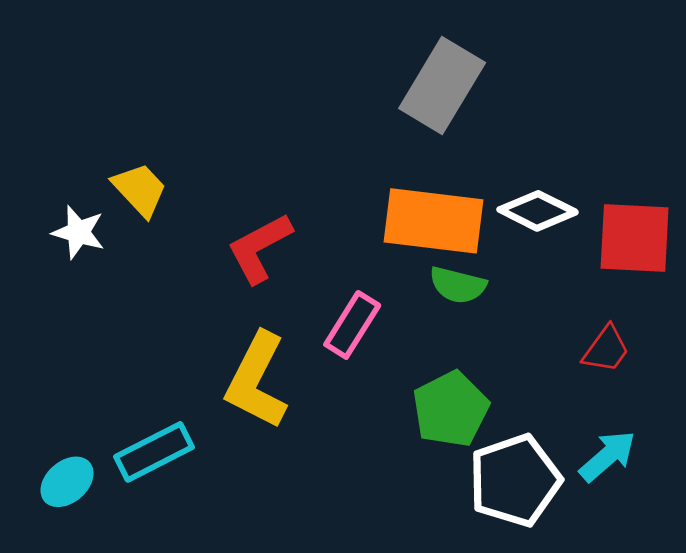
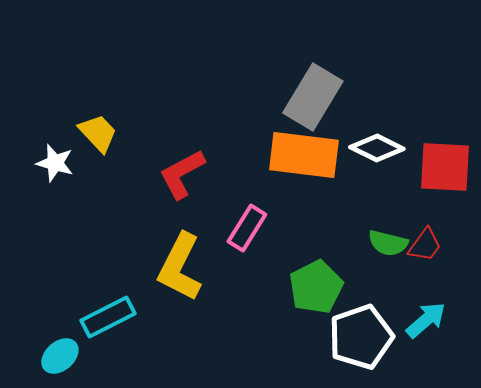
gray rectangle: (442, 85) -> (313, 97), moved
green semicircle: (458, 285) -> (388, 243), moved
cyan ellipse: (67, 482) -> (60, 356), moved

